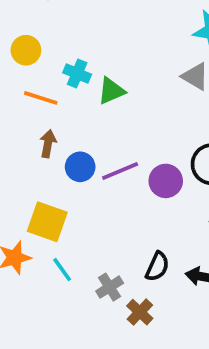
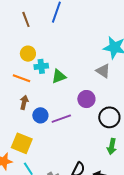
yellow circle: (26, 50) -> (28, 54), moved
cyan cross: (77, 73) -> (41, 66), turned -32
purple circle: (166, 181) -> (86, 99), moved

